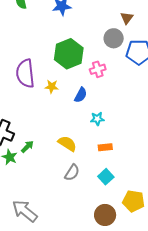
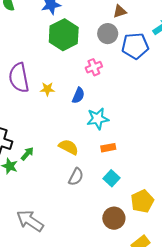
brown triangle: (127, 18) -> (120, 11), turned 40
green hexagon: (69, 54) -> (64, 35), moved
cyan star: (97, 119) -> (98, 119), size x1.5
yellow pentagon: (133, 201) -> (142, 201), turned -30

